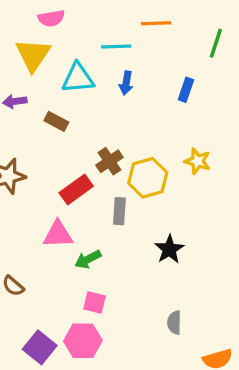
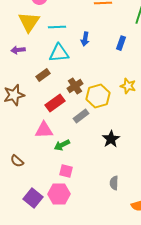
cyan line: (116, 47) -> (57, 27), moved
cyan triangle: (78, 78) -> (59, 53), moved
brown rectangle: (56, 121) -> (43, 75), moved, turned -64
gray rectangle: (119, 211) -> (81, 116), turned 49

